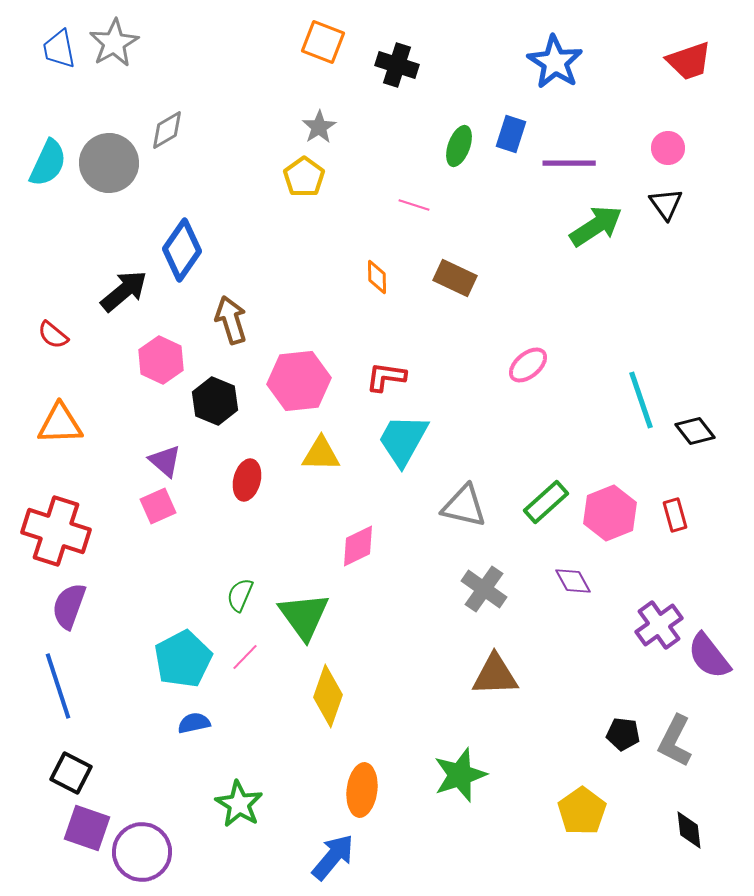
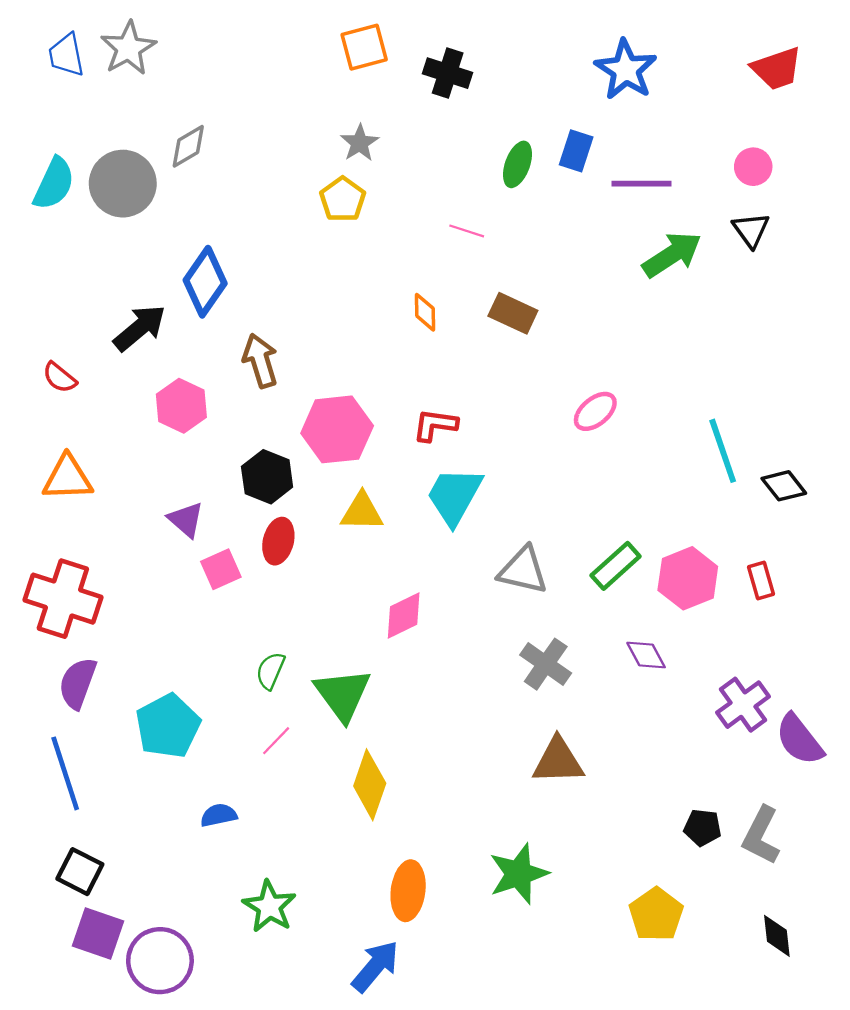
orange square: (323, 42) -> (364, 47), turned -36
black hexagon: (215, 401) -> (267, 477), moved
pink square: (158, 506) -> (221, 569), moved
cyan pentagon: (183, 659) -> (168, 726), moved

